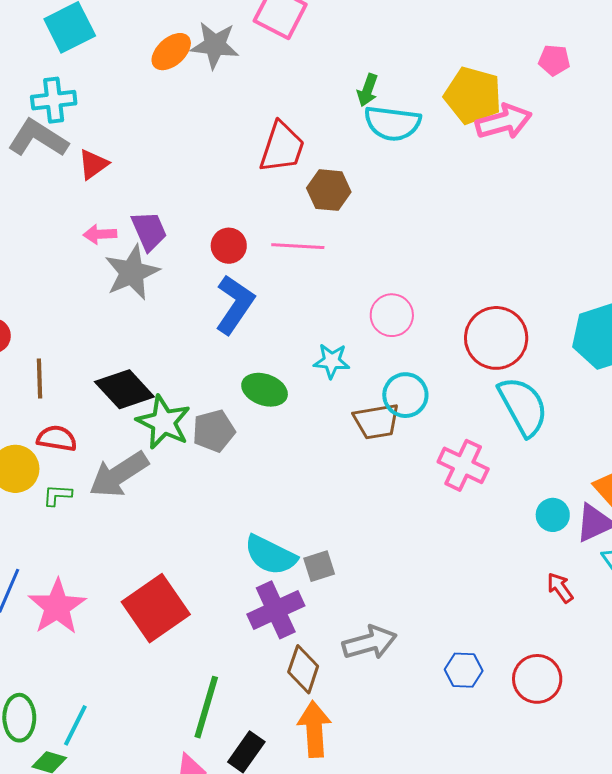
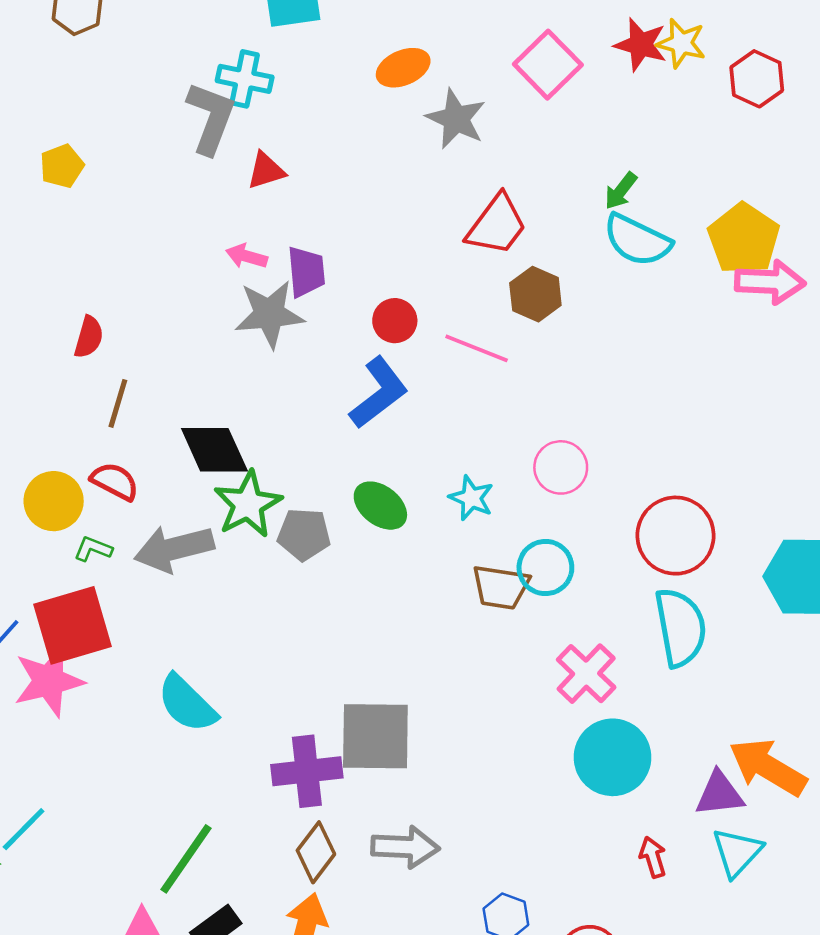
gray star: (215, 45) -> (456, 119), moved
gray L-shape: (38, 138) -> (211, 118), turned 60
cyan circle: (553, 515) -> (612, 757), moved, size x1.8
cyan semicircle: (270, 555) -> (187, 704), moved
gray square: (319, 566) -> (375, 736), size x2.0
red square: (156, 608) -> (72, 625), moved

